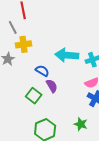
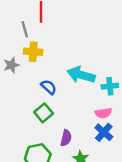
purple semicircle: (52, 86) -> (66, 138), moved, turned 32
green square: (34, 96) -> (44, 113), moved

